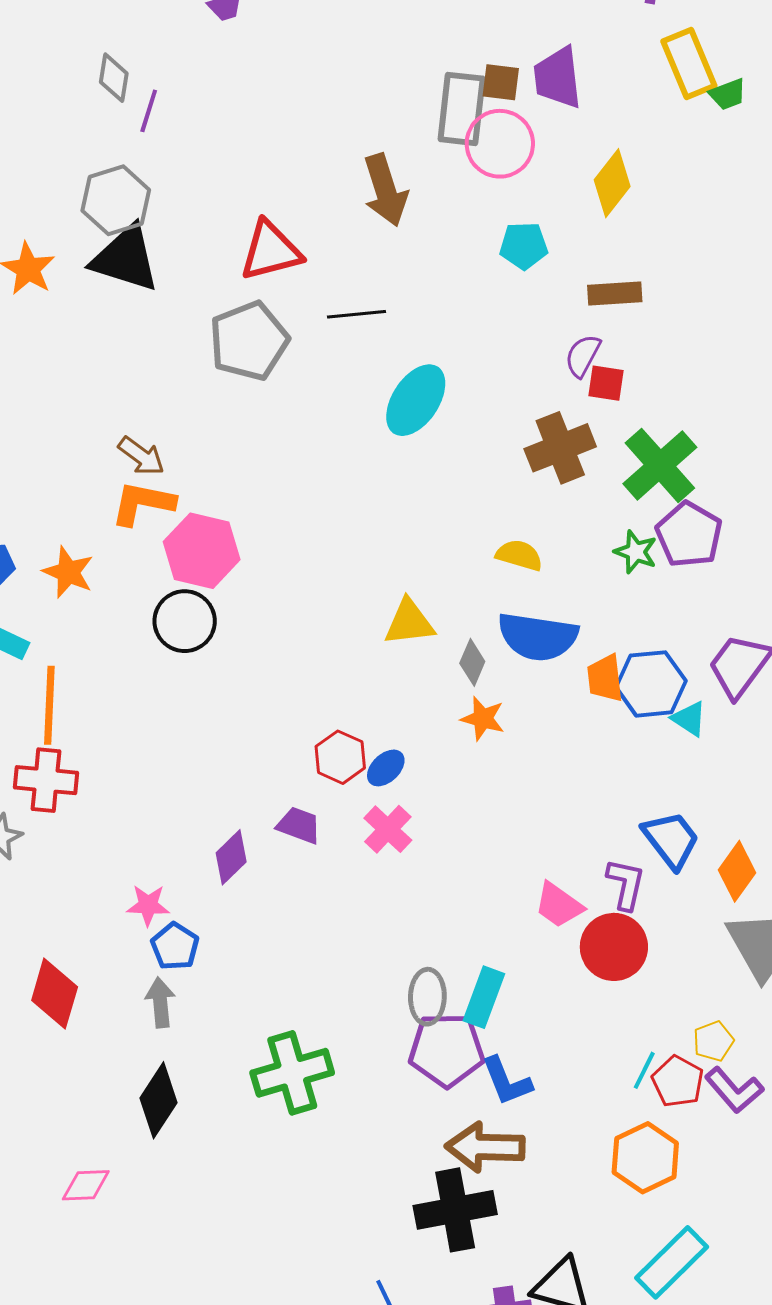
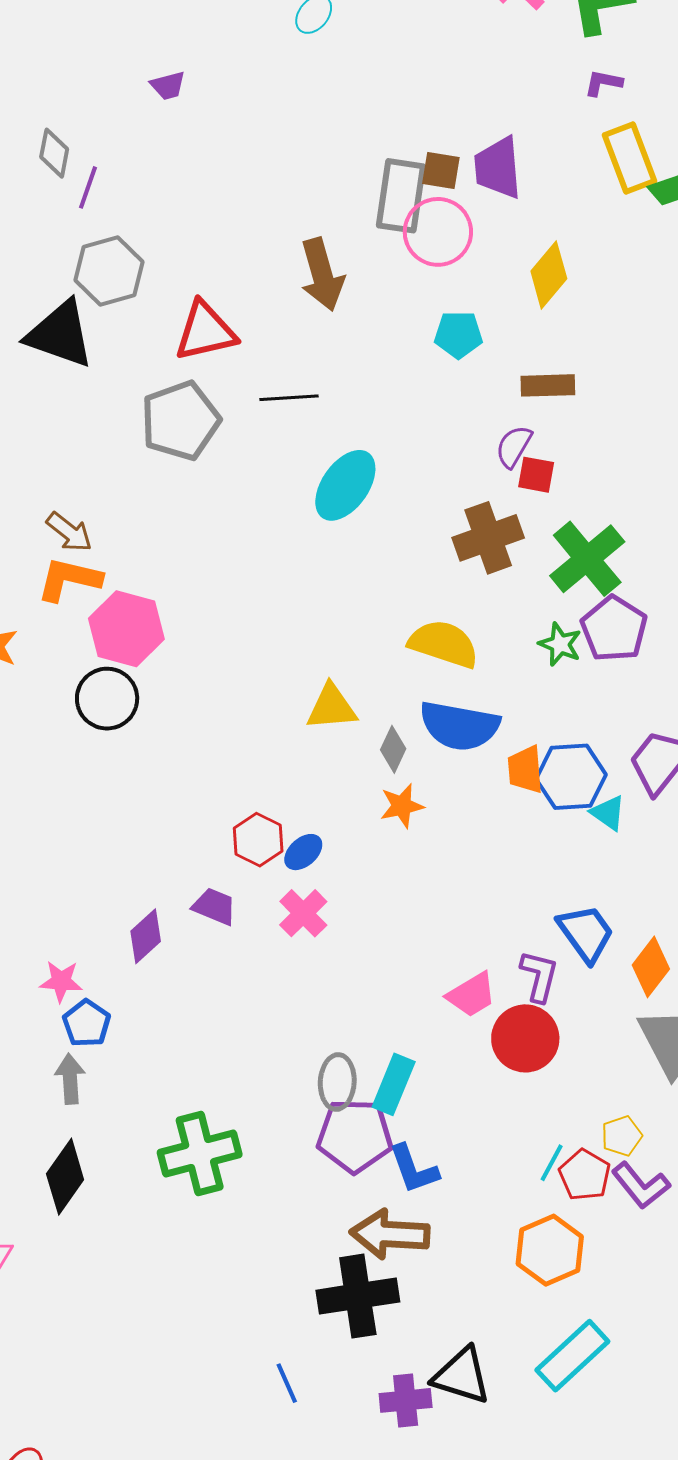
gray hexagon: (116, 200) -> (109, 271), moved
yellow semicircle: (519, 555) -> (444, 644), size x1.5
orange star: (483, 719) -> (402, 806), turned -30
pink trapezoid: (559, 905) -> (472, 995), turned -68

